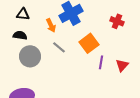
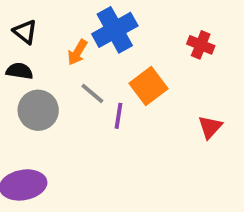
black triangle: (23, 14) -> (25, 32), turned 32
orange arrow: (51, 25) -> (77, 52), turned 56
purple line: (101, 62) -> (119, 116), moved

